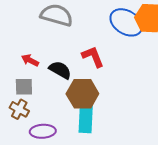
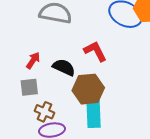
red arrow: (30, 60) -> (33, 60), turned 102
brown cross: (19, 109) -> (45, 112), moved

